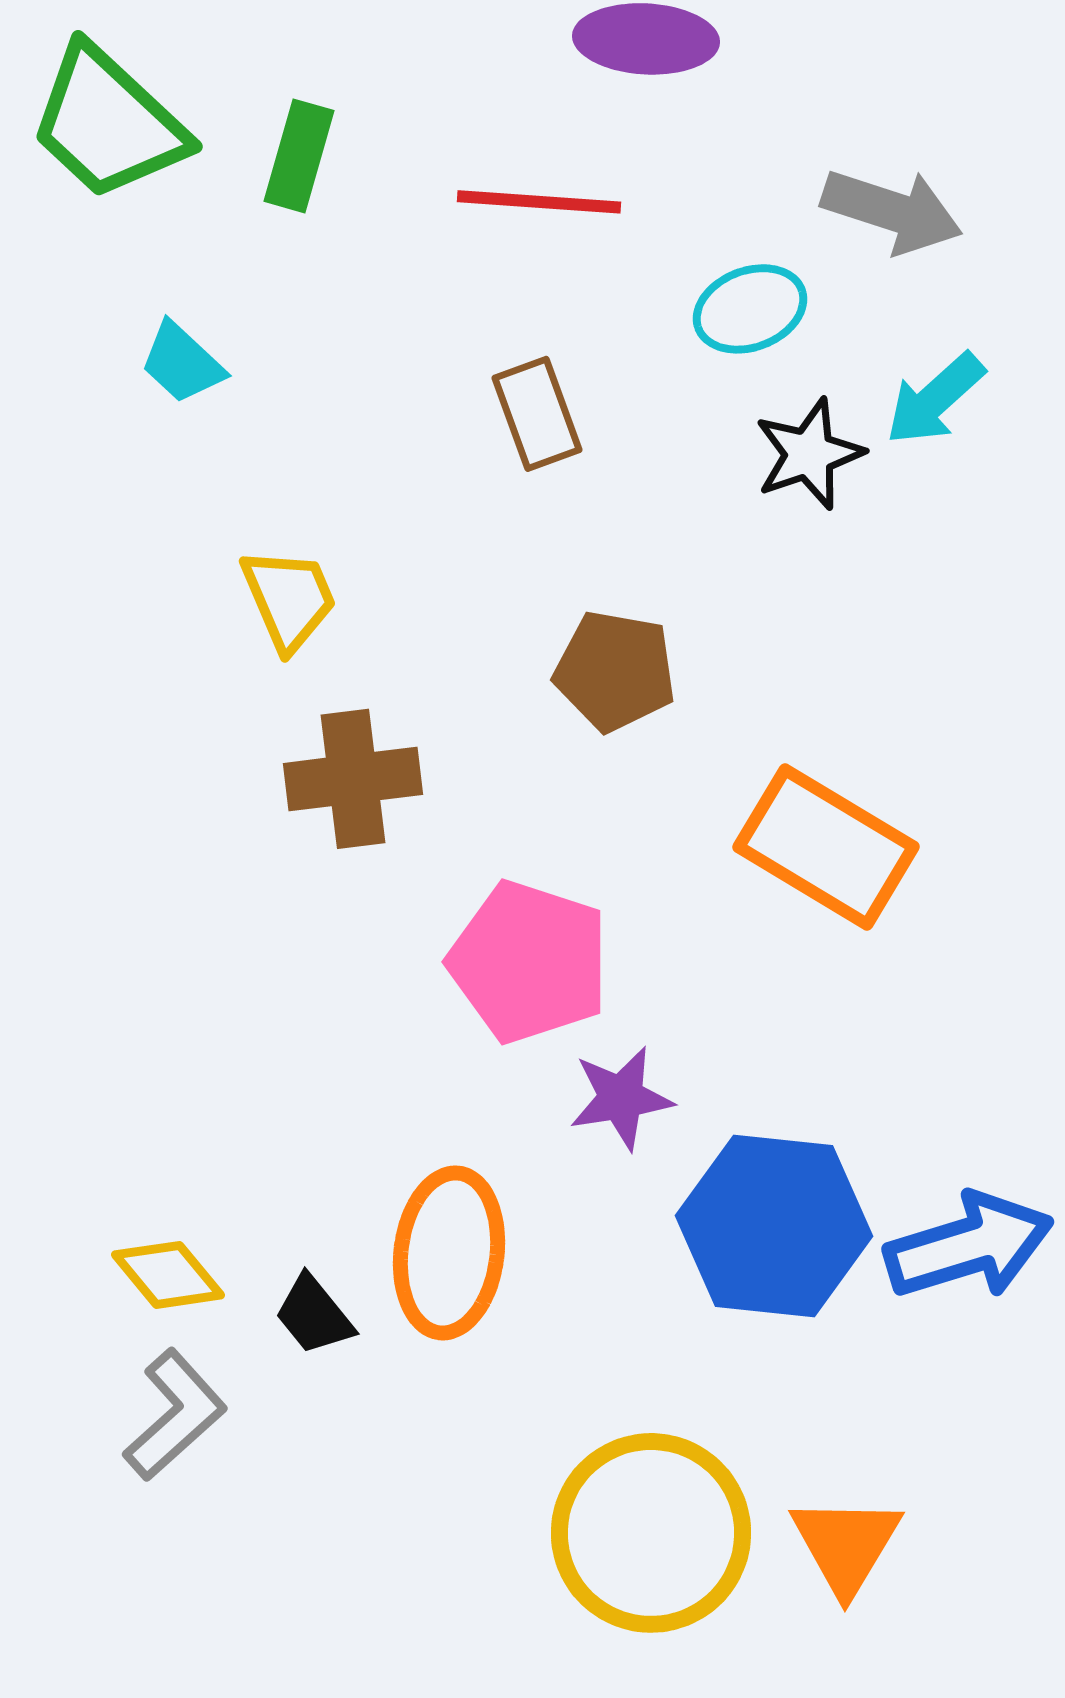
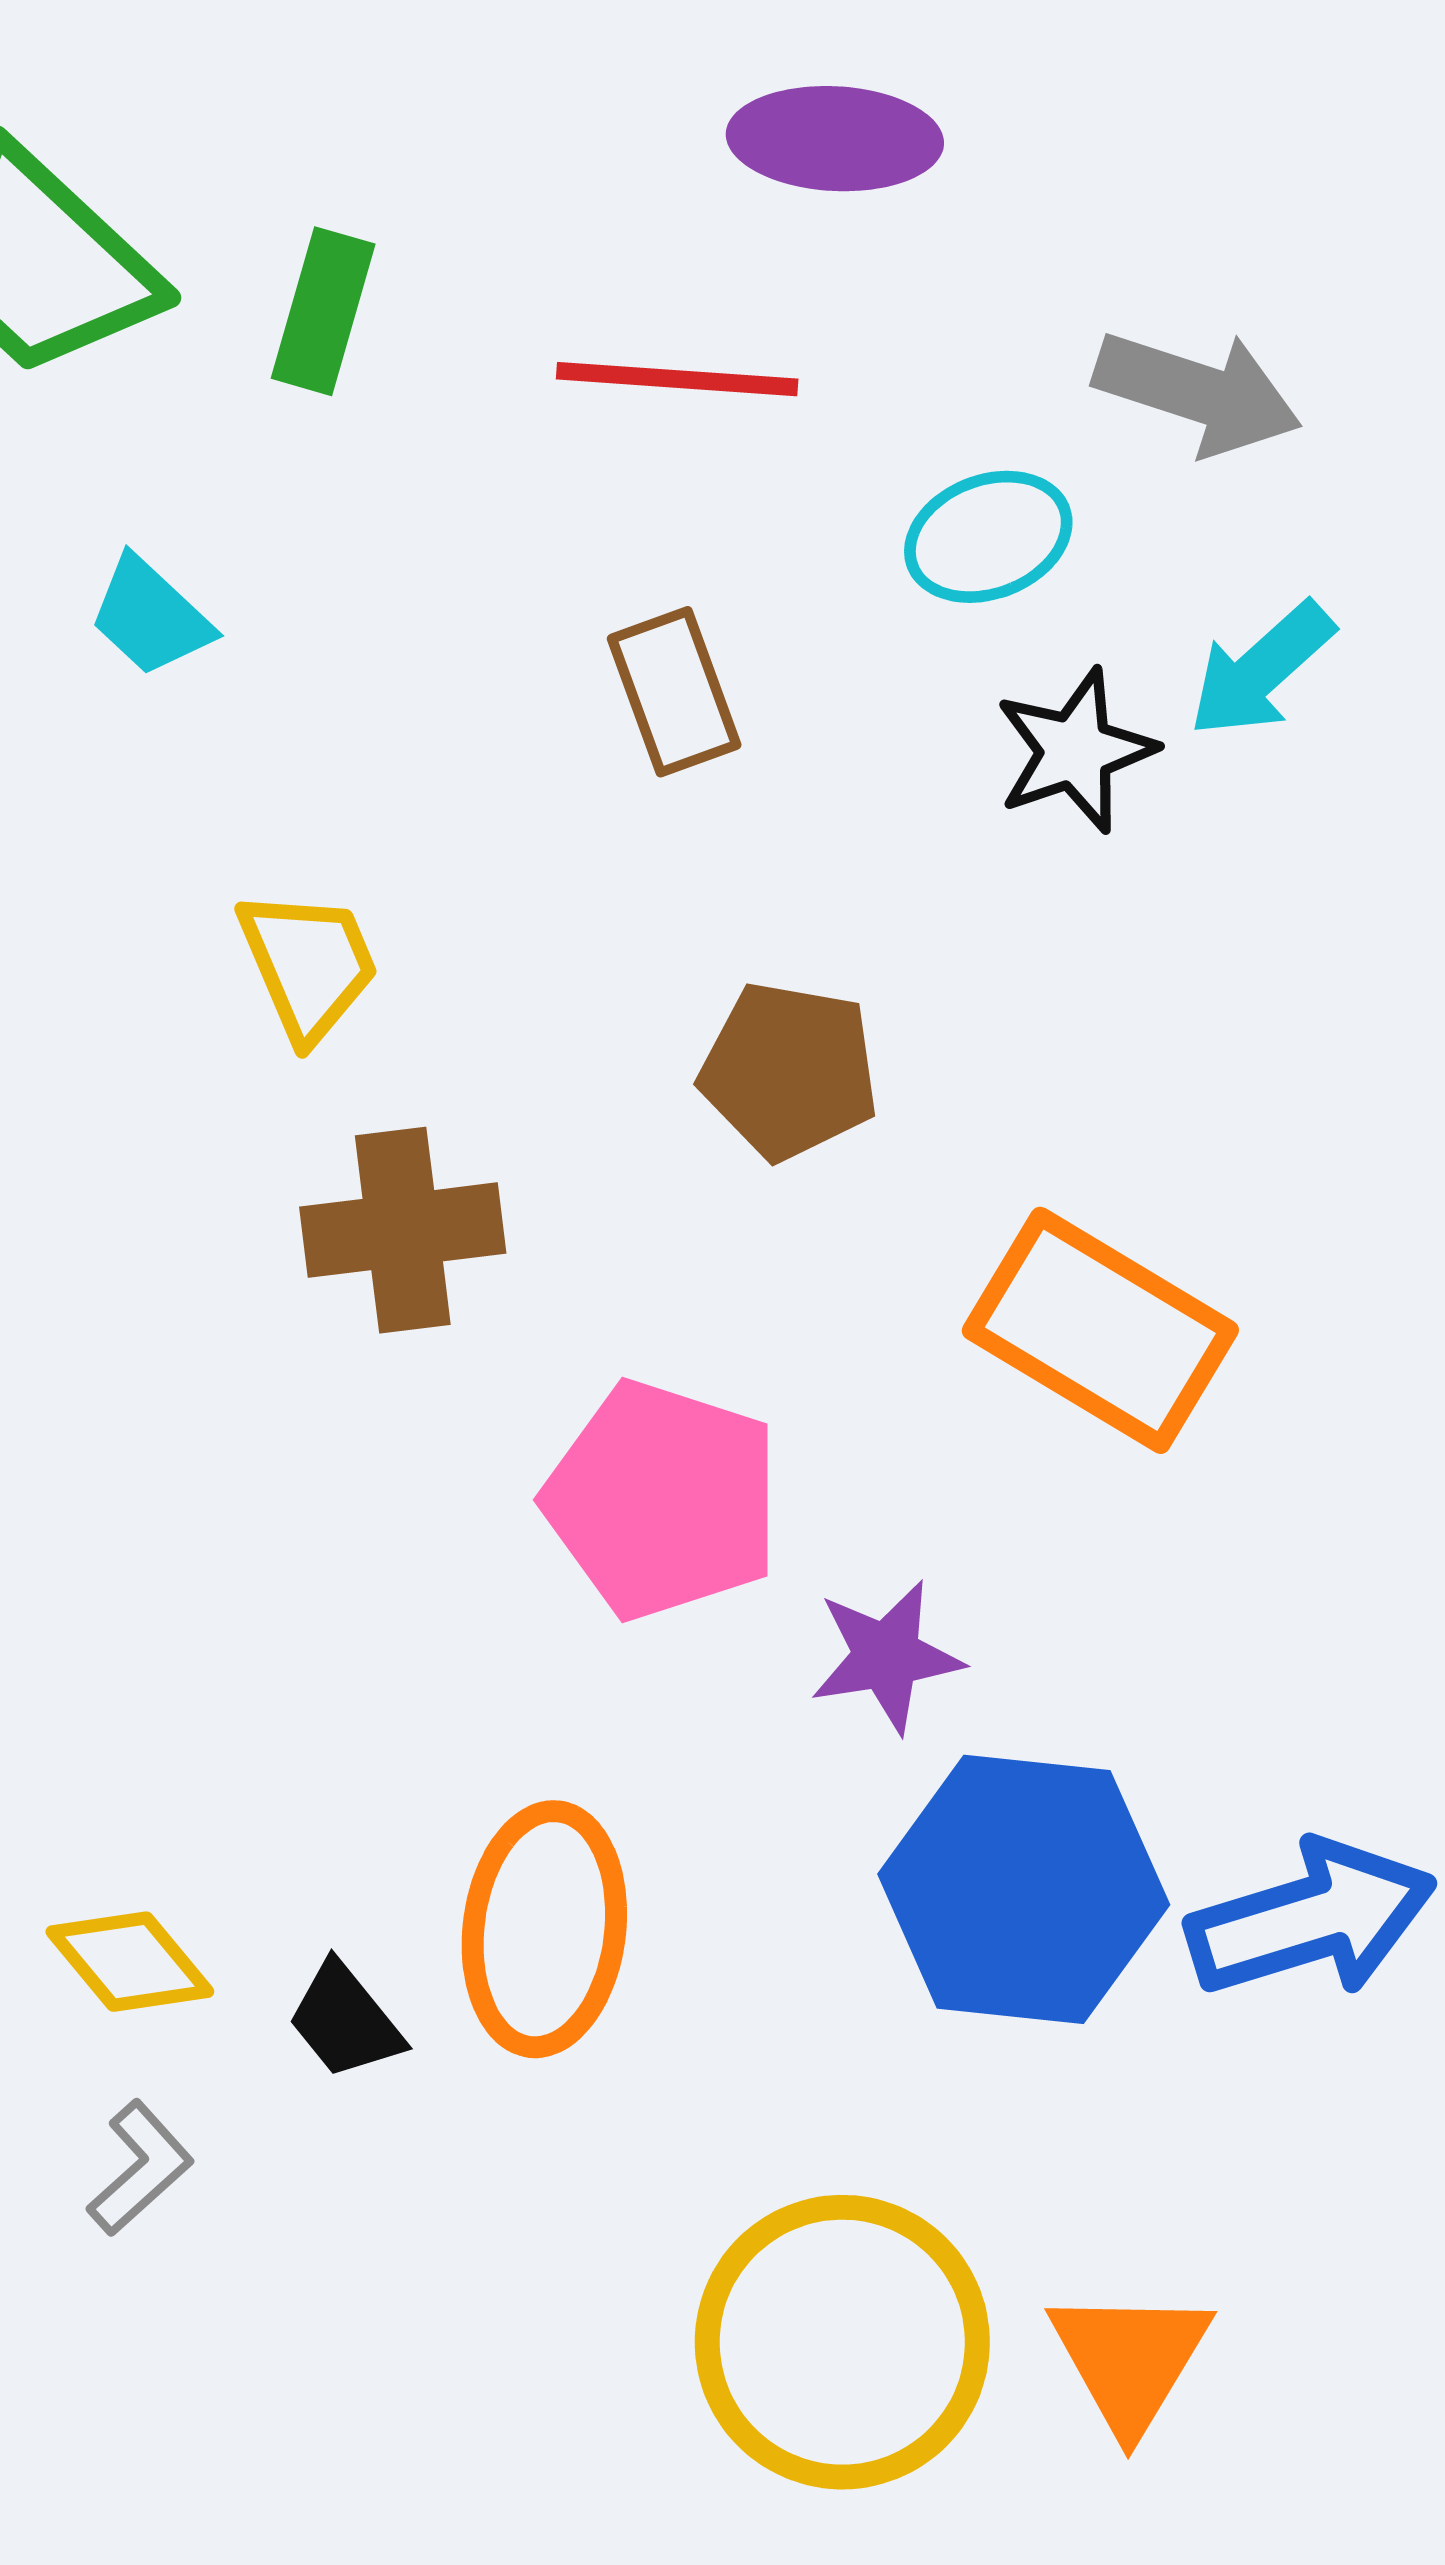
purple star: (621, 1098) -> (887, 1656), moved
gray L-shape: (175, 1415) -> (140, 2168), size x0.7

